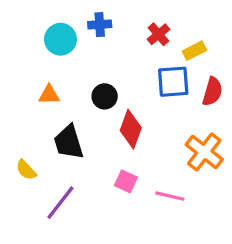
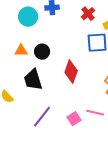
black circle: (105, 96) -> (42, 52), moved
pink square: (126, 181) -> (74, 119), moved, turned 32
purple line: (60, 203) -> (42, 117), moved

